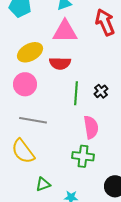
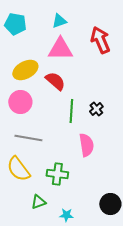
red semicircle: (60, 63) -> (55, 81), turned -140
green cross: (83, 156) -> (57, 174), moved

